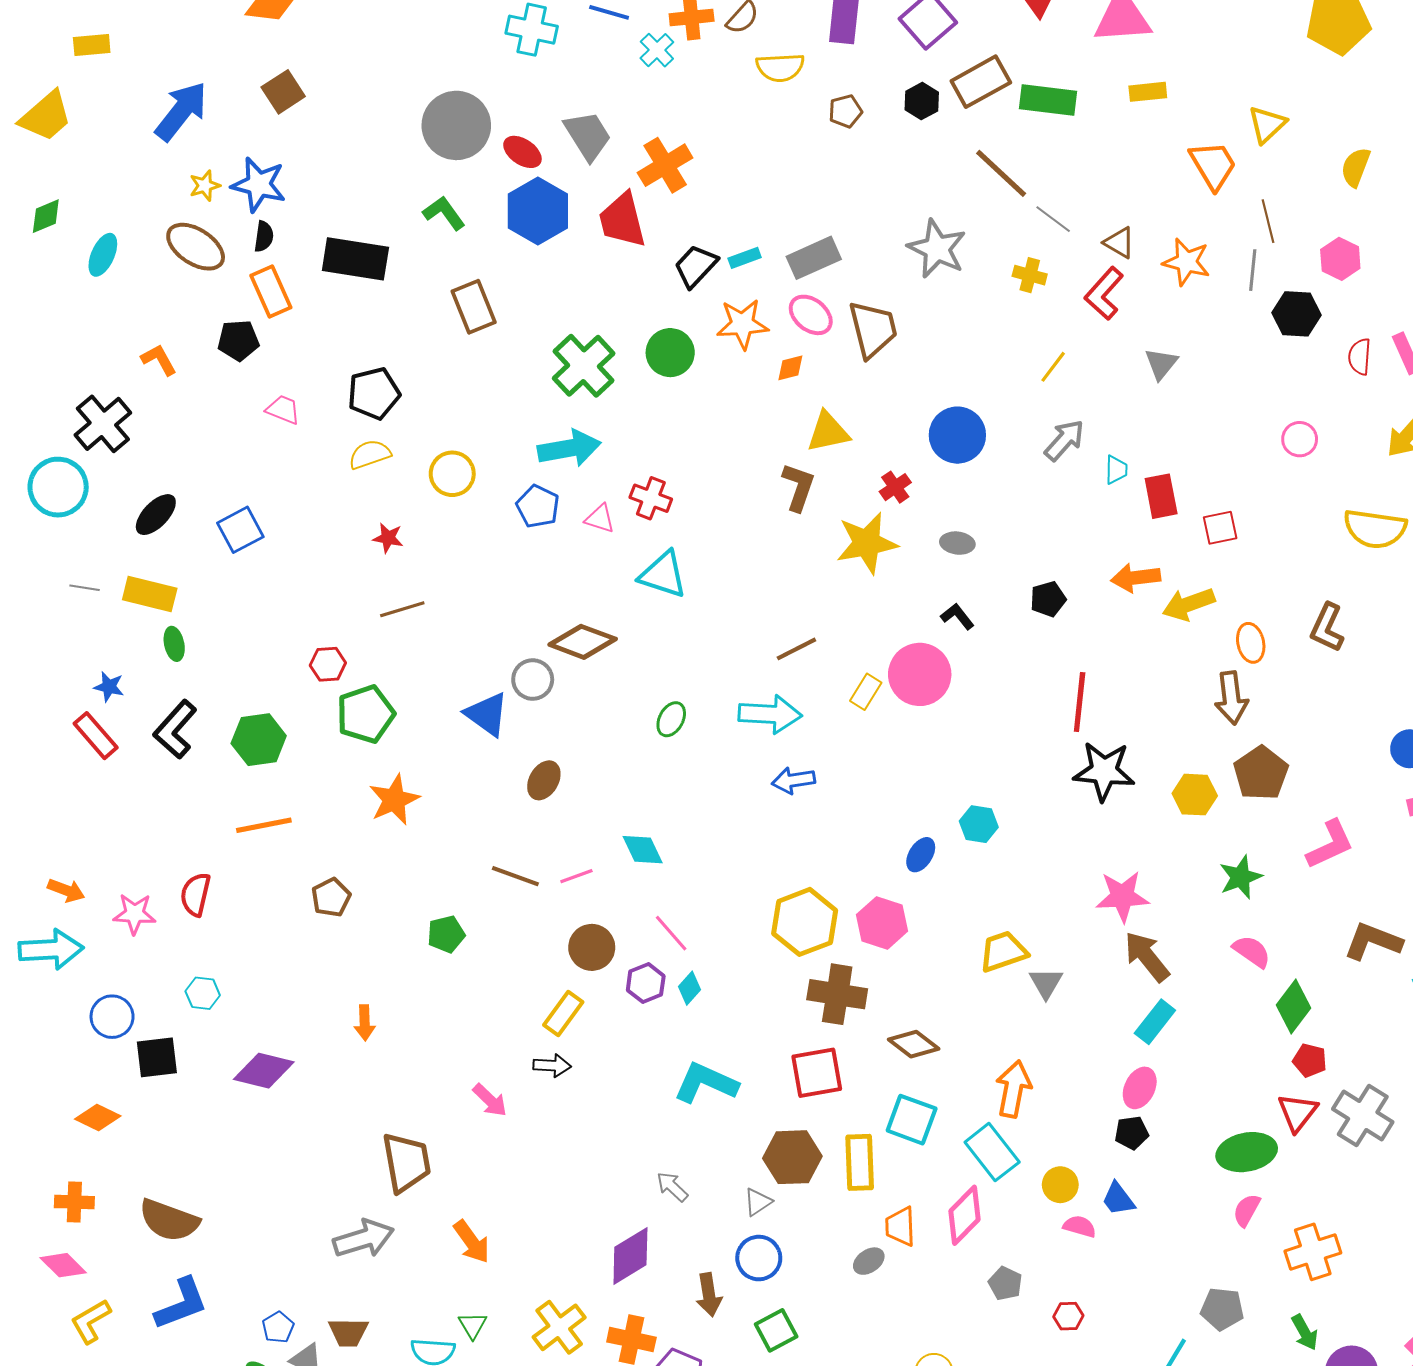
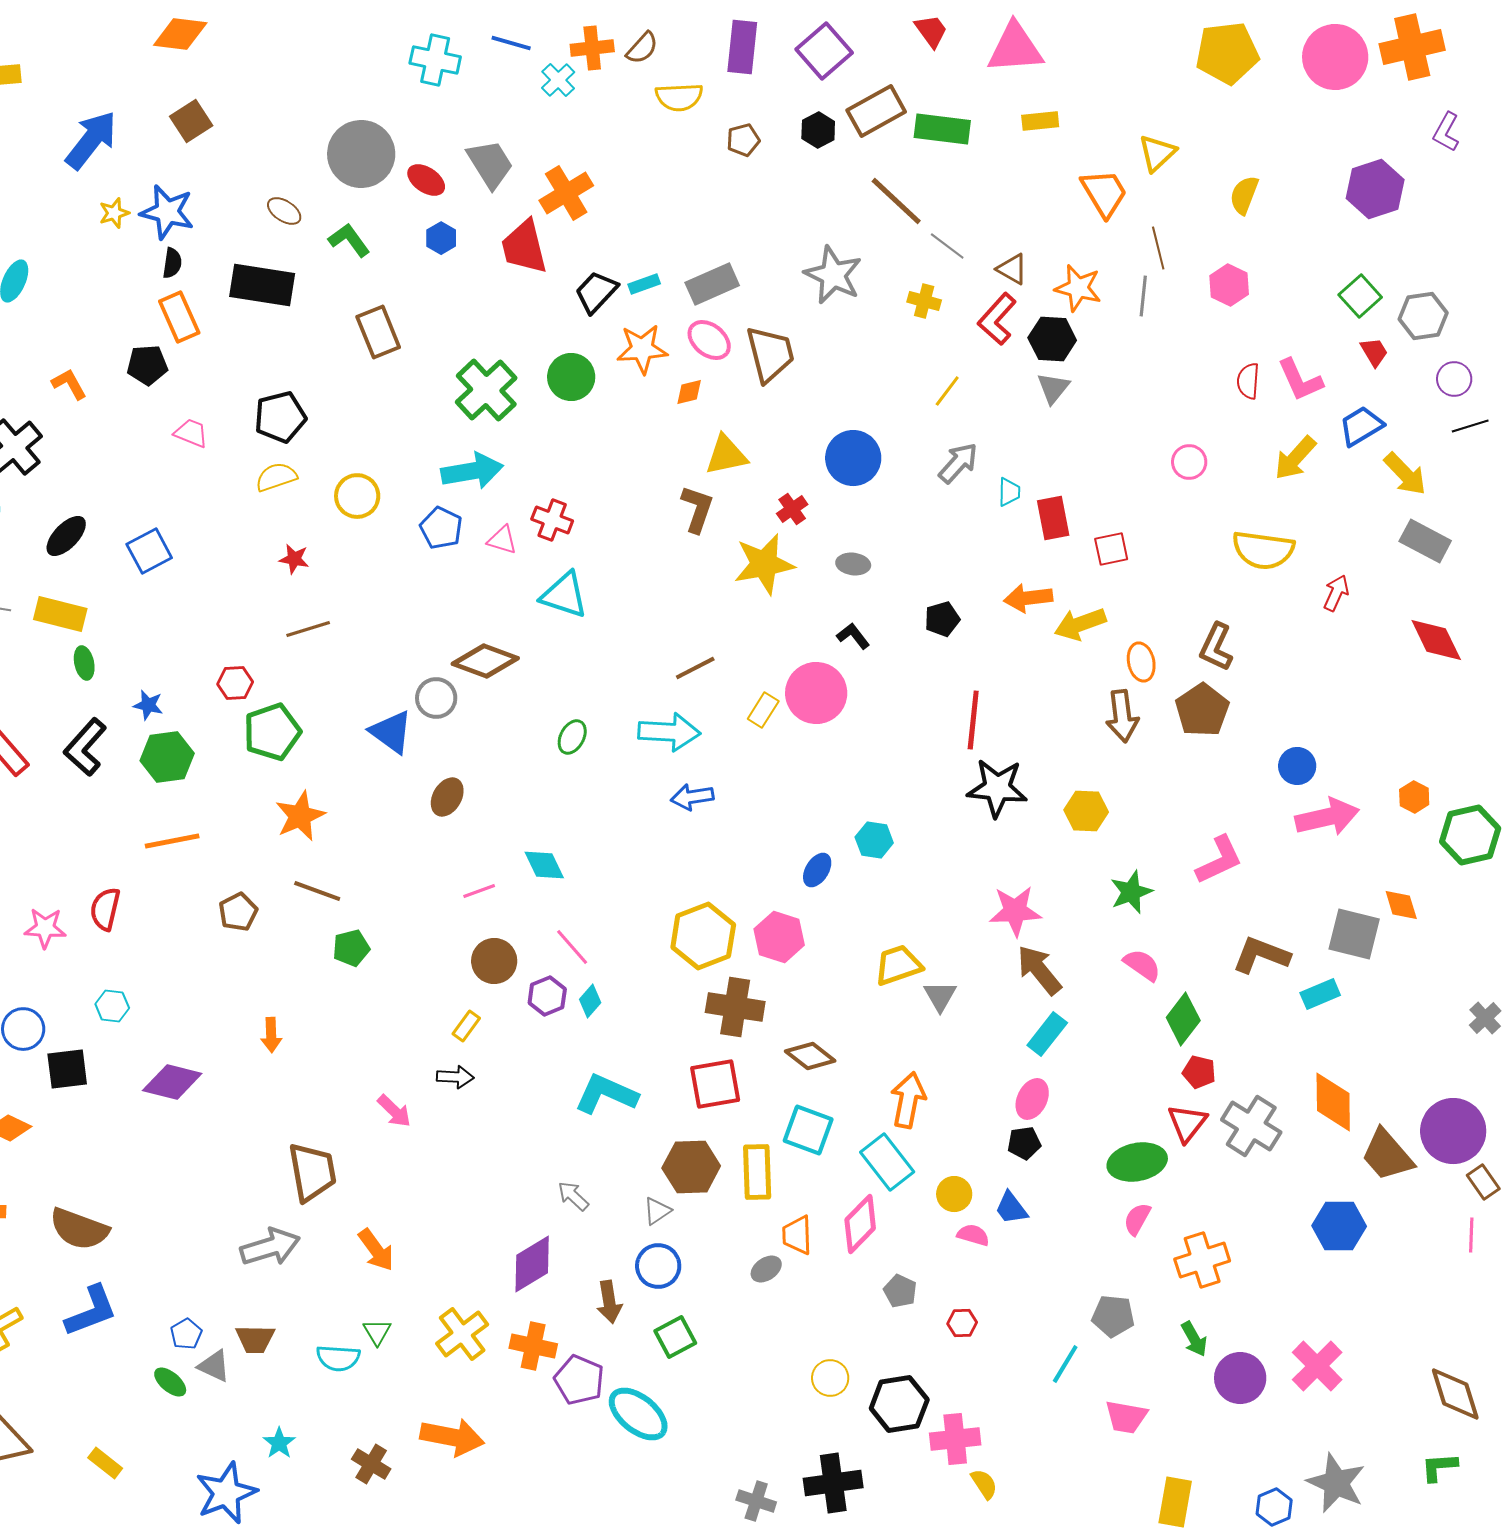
blue hexagon: (538, 211) -> (441, 238), size x0.5
brown ellipse: (196, 247) -> (284, 211), moved, size x0.6
black hexagon: (1297, 314) -> (1052, 339), moved
blue star: (109, 687) -> (148, 705), moved
brown pentagon: (1261, 773) -> (1202, 710), moved
brown line: (515, 876) -> (317, 891), moved
yellow rectangle: (563, 1014) -> (466, 1026), size x0.7

